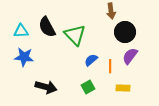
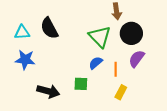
green triangle: (75, 35) -> (100, 37), moved
green square: (88, 87) -> (81, 84), moved, turned 32
yellow rectangle: (123, 88) -> (121, 92), moved, turned -64

